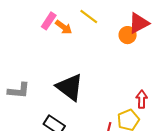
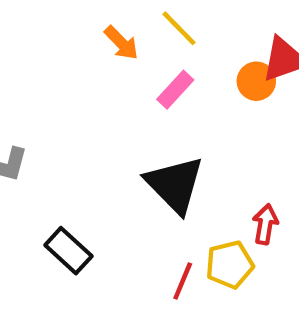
pink rectangle: (49, 21) -> (175, 90), moved
black triangle: (70, 87) -> (175, 185), moved

